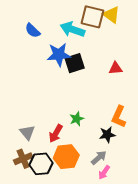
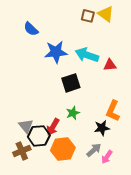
brown square: (92, 17) -> (88, 16), size x0.6
cyan arrow: (73, 29) -> (87, 55), moved
black square: (75, 63) -> (71, 83), moved
black hexagon: (41, 164) -> (39, 136), moved
pink arrow: (104, 172) -> (107, 157), moved

